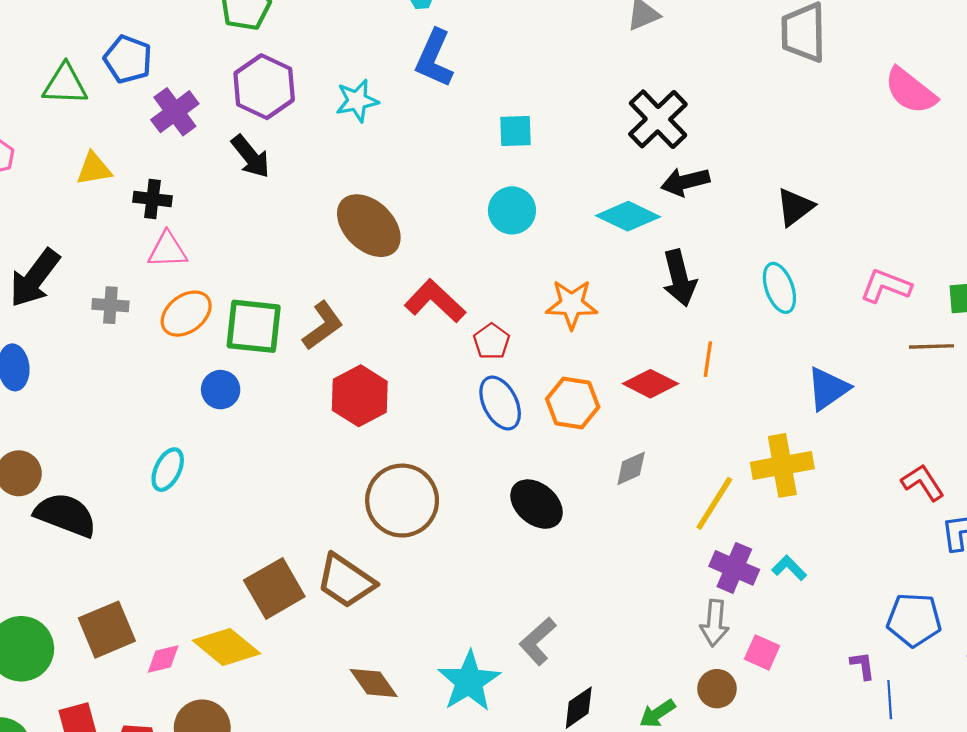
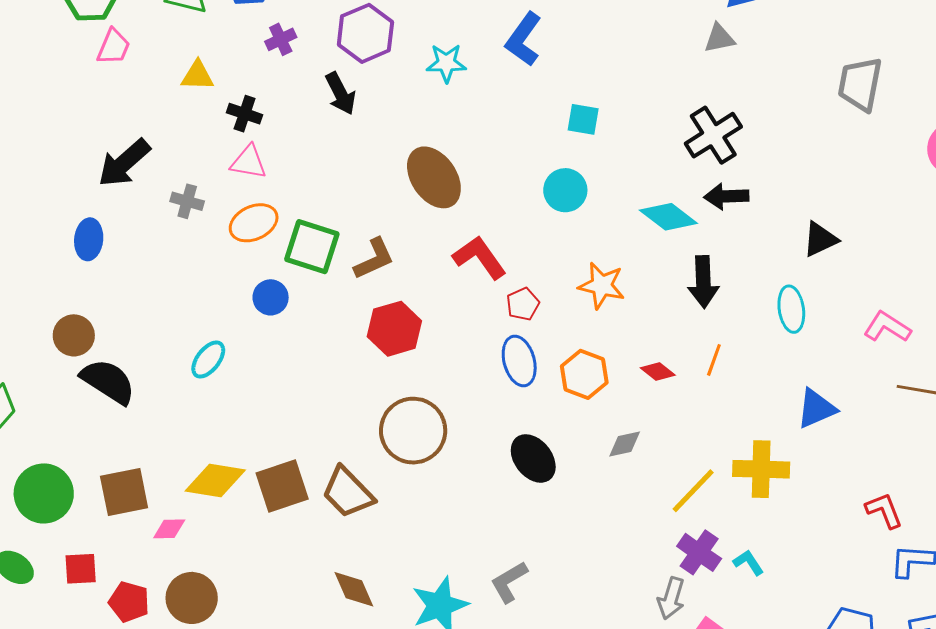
purple cross: (175, 112) -> (281, 39), size x0.7
red diamond: (650, 384) -> (658, 371), size x0.7
yellow diamond: (226, 647) -> (215, 481), moved, turned -42

